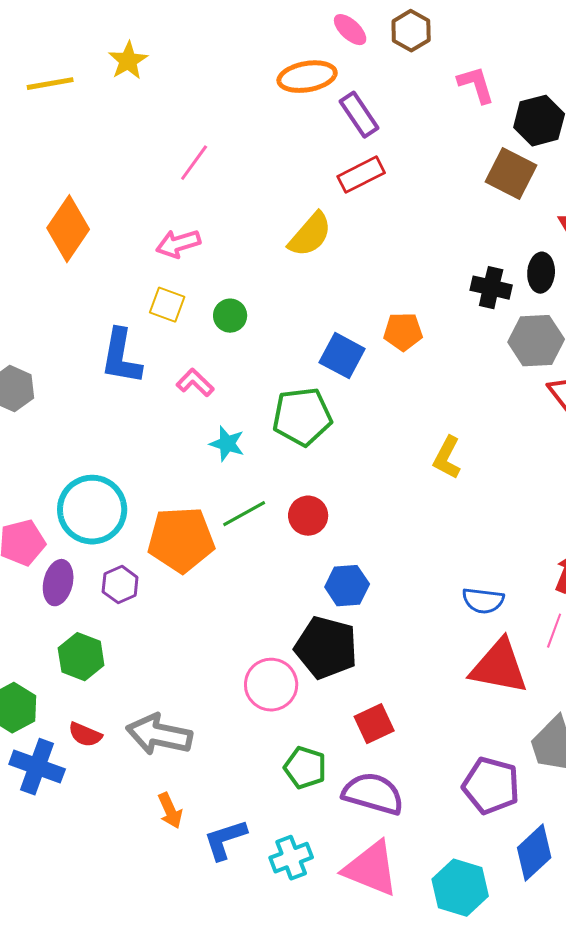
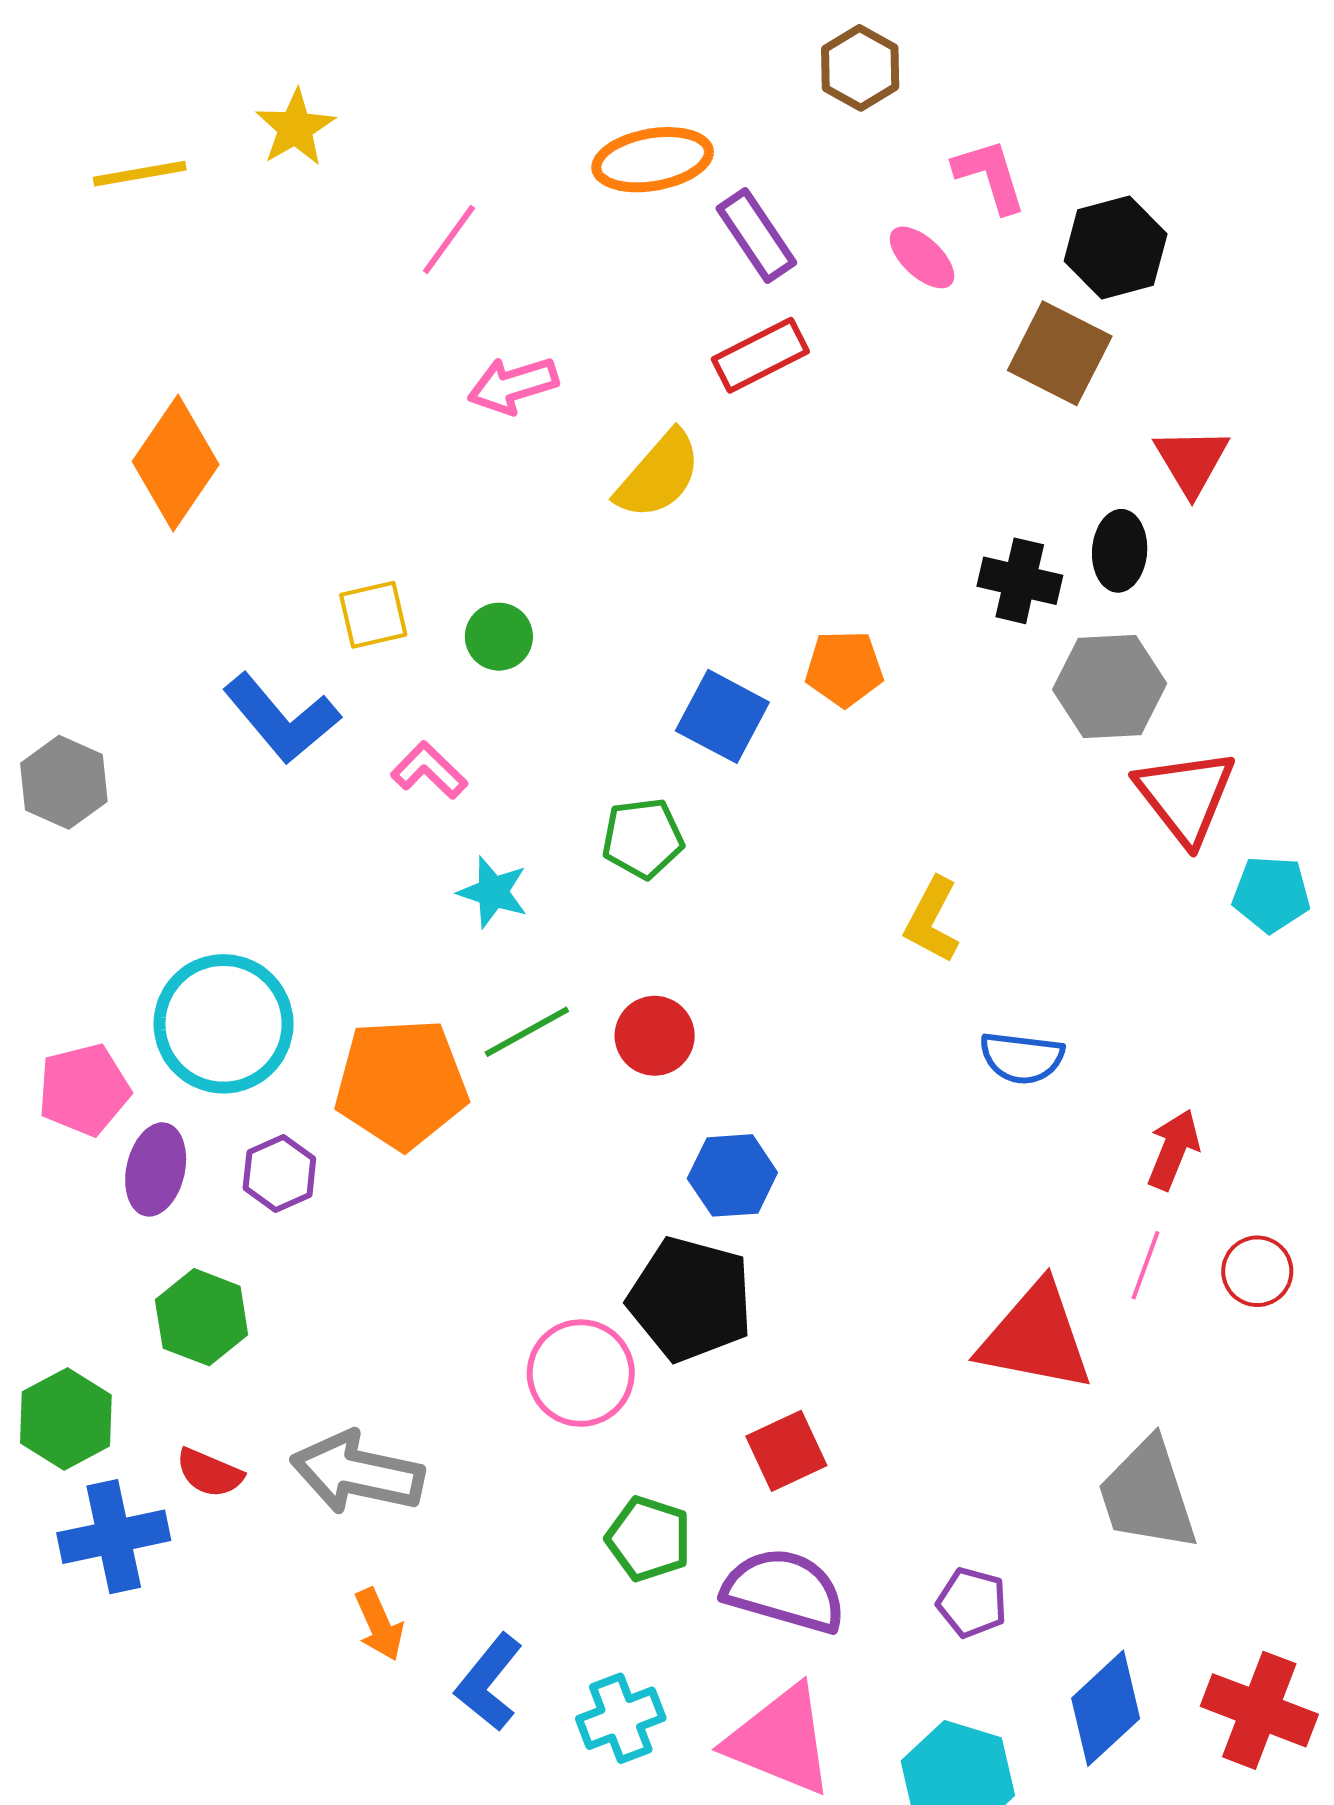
pink ellipse: (350, 30) -> (922, 257), moved
pink line: (194, 163) -> (449, 239), moved
pink arrow: (178, 244) -> (513, 385), moved
yellow square: (167, 305) -> (373, 615), turned -33
blue L-shape: (121, 357) -> (281, 718), turned -50
green pentagon: (302, 417) -> (643, 838), size x0.7
blue semicircle: (483, 601) -> (1022, 1058), moved
blue cross: (37, 767) -> (114, 1537), turned -32
purple pentagon: (491, 786) -> (972, 1603), moved, size x0.6
blue L-shape: (225, 840) -> (489, 1682), turned -33

